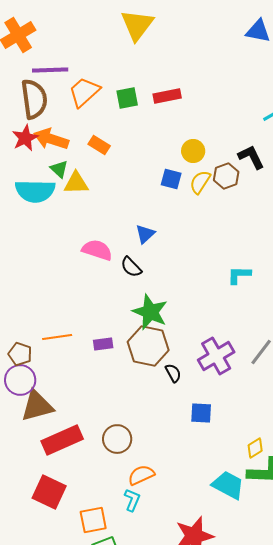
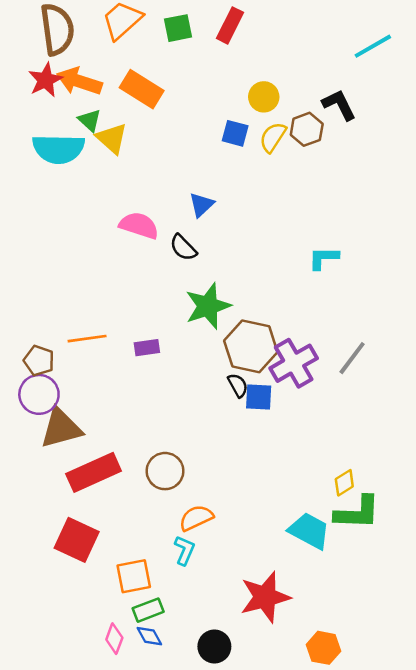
red rectangle: (167, 96) -> (230, 25), turned -52
orange rectangle: (99, 145) -> (142, 89), size x1.5
yellow triangle: (76, 183) -> (112, 138), turned 44
green star: (150, 312) -> (208, 306), turned 30
brown hexagon: (148, 346) -> (251, 346), moved
blue square: (201, 413) -> (259, 397), moved

